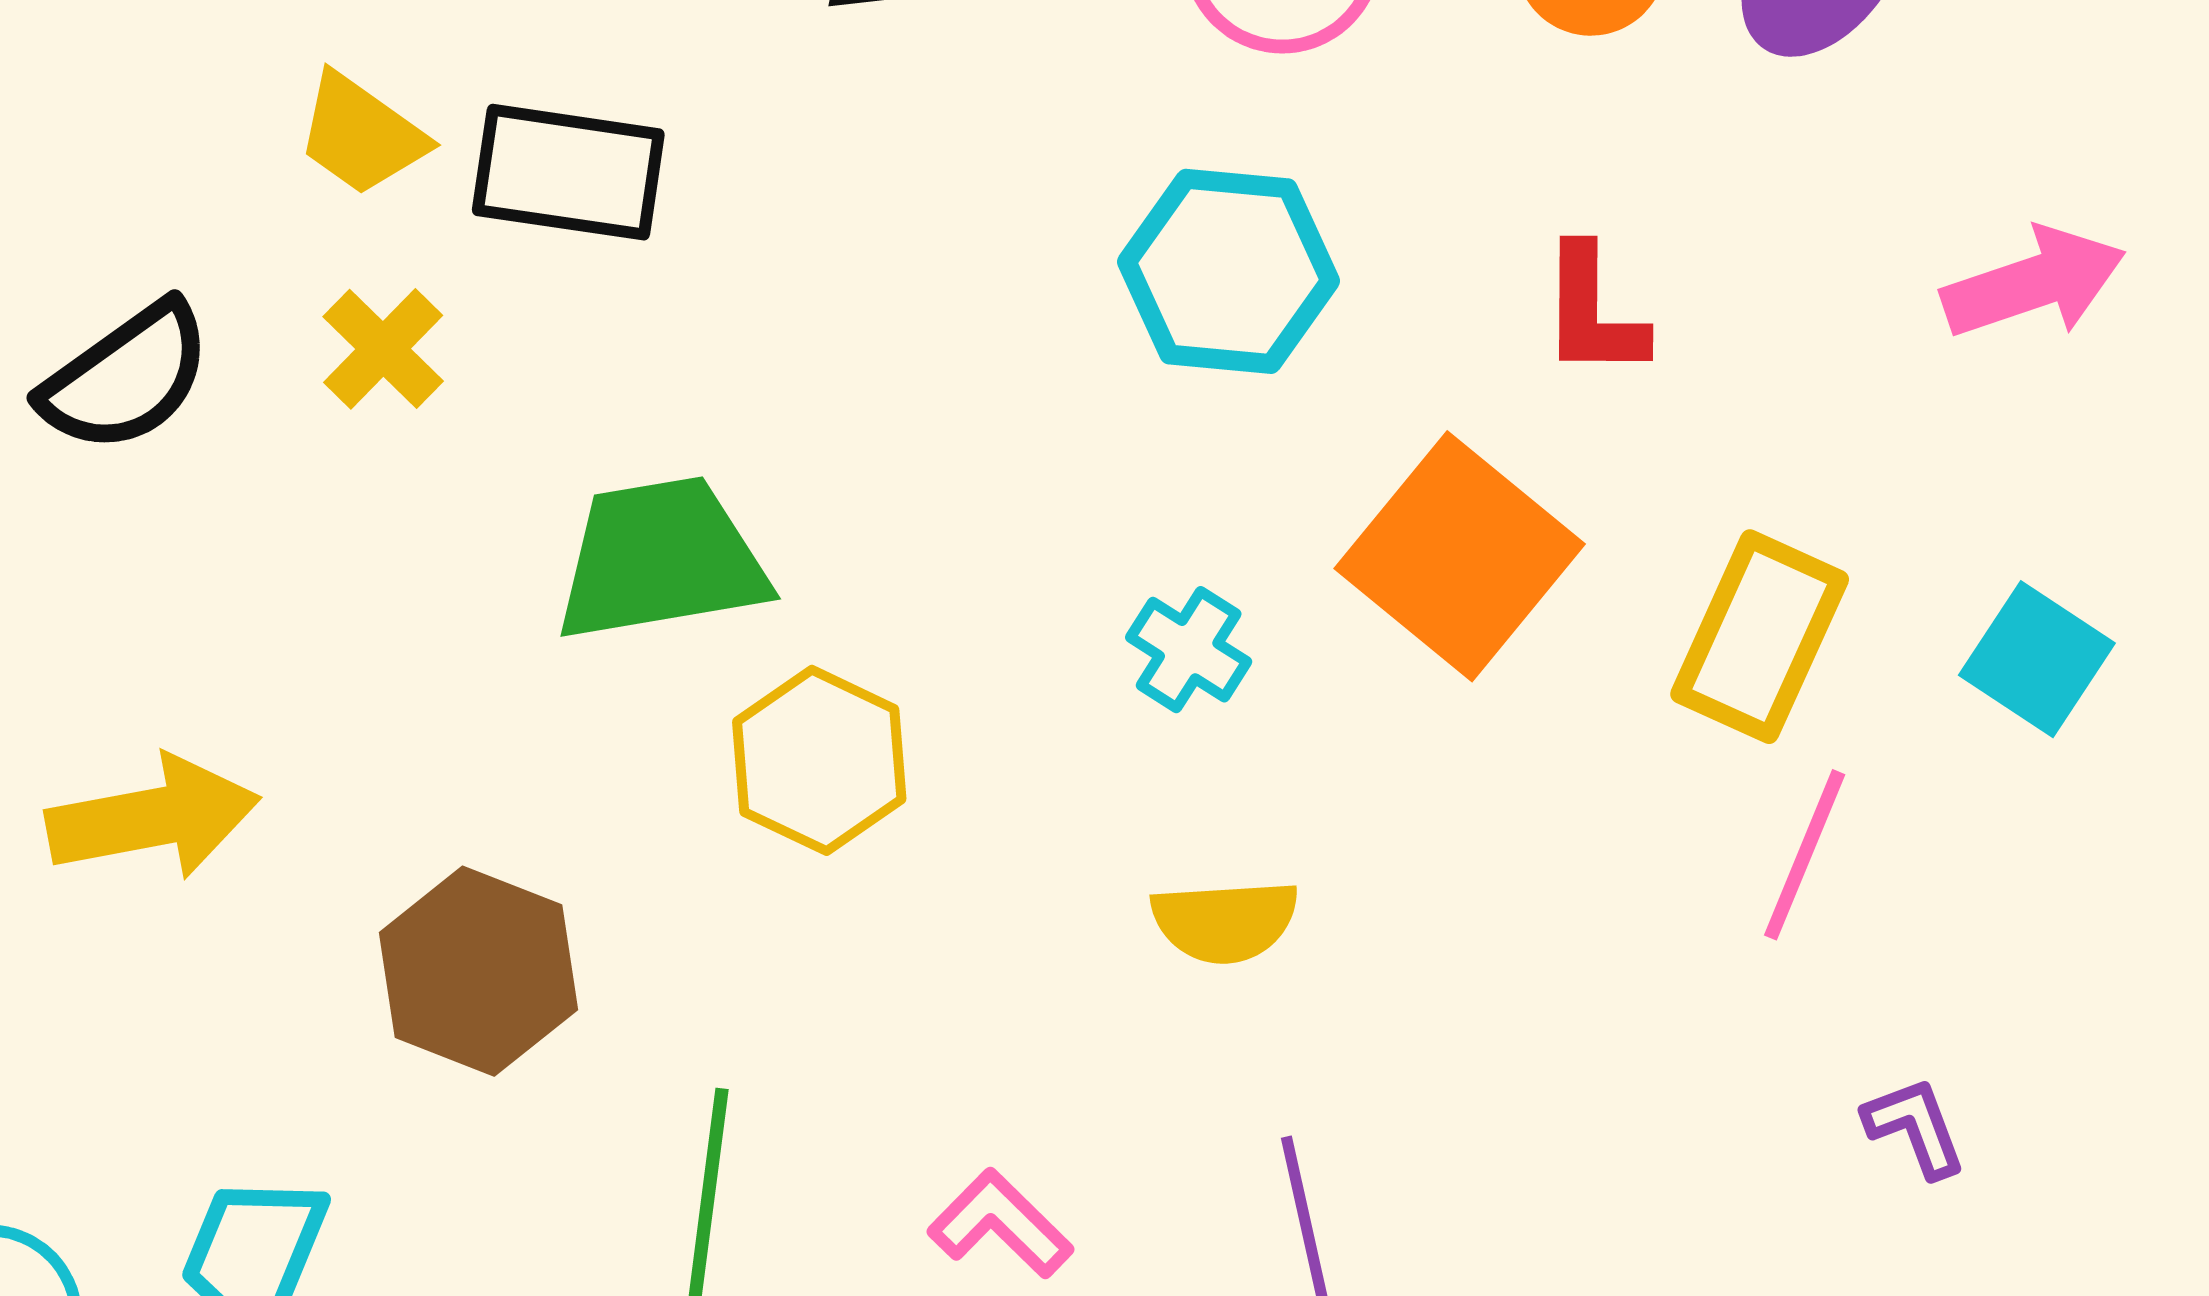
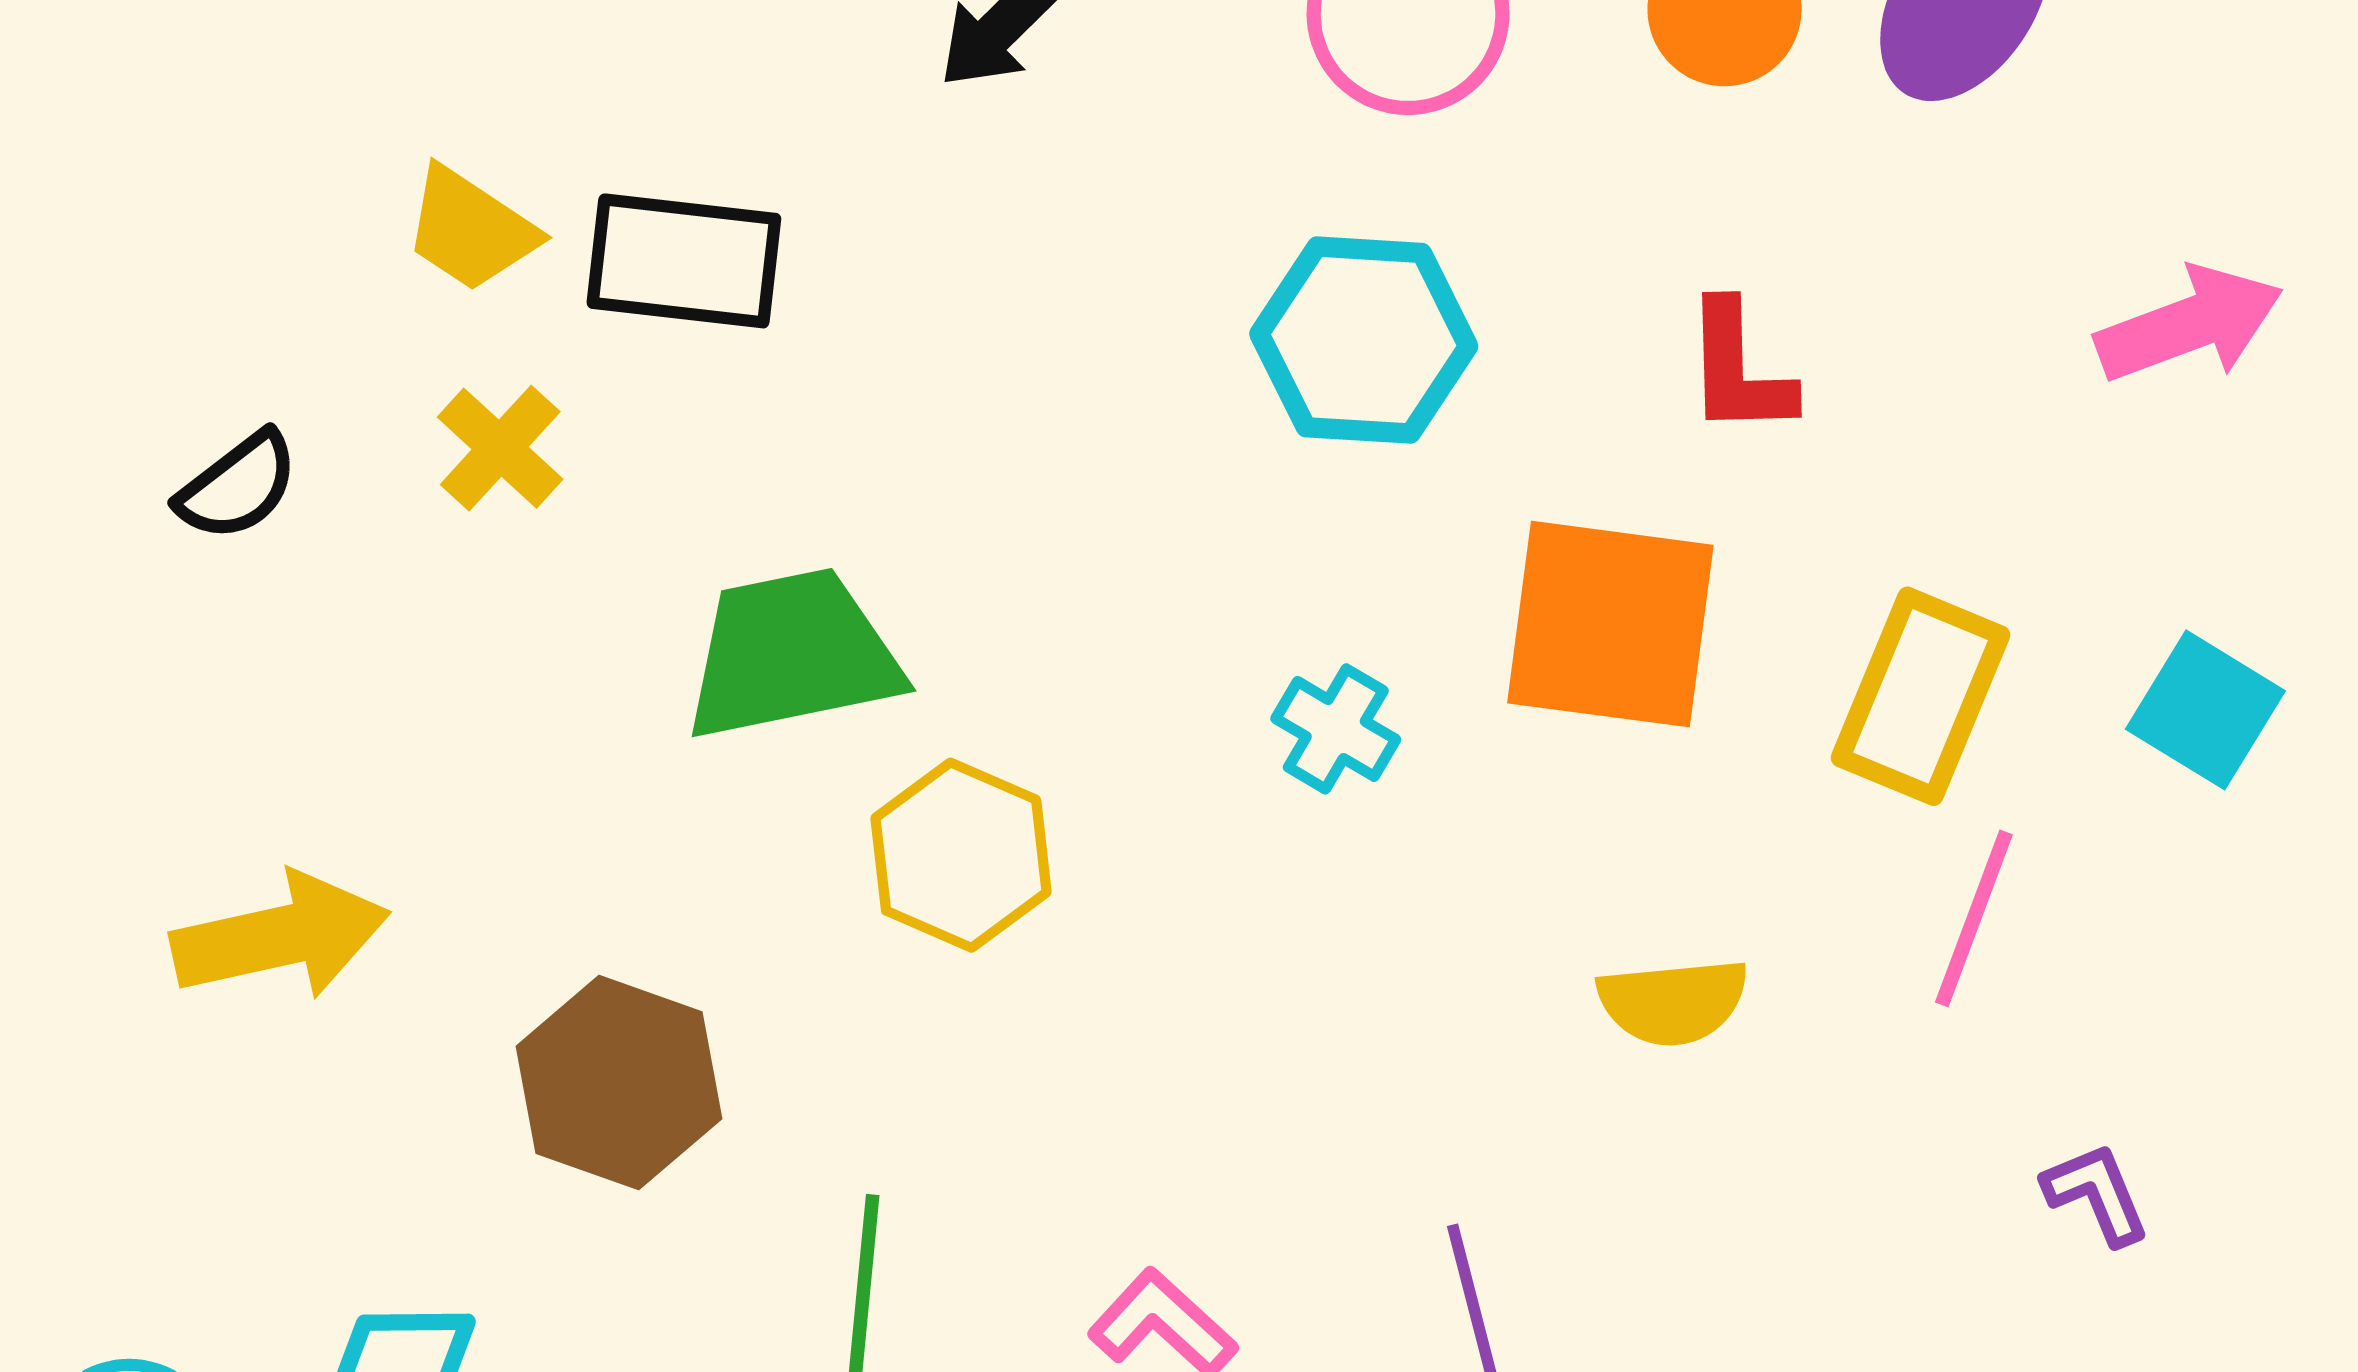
black semicircle: (126, 377) -> (238, 486), size x0.7
orange square: (1460, 556) -> (1610, 624), turned -30
yellow semicircle: (1225, 921) -> (1673, 1002), moved

